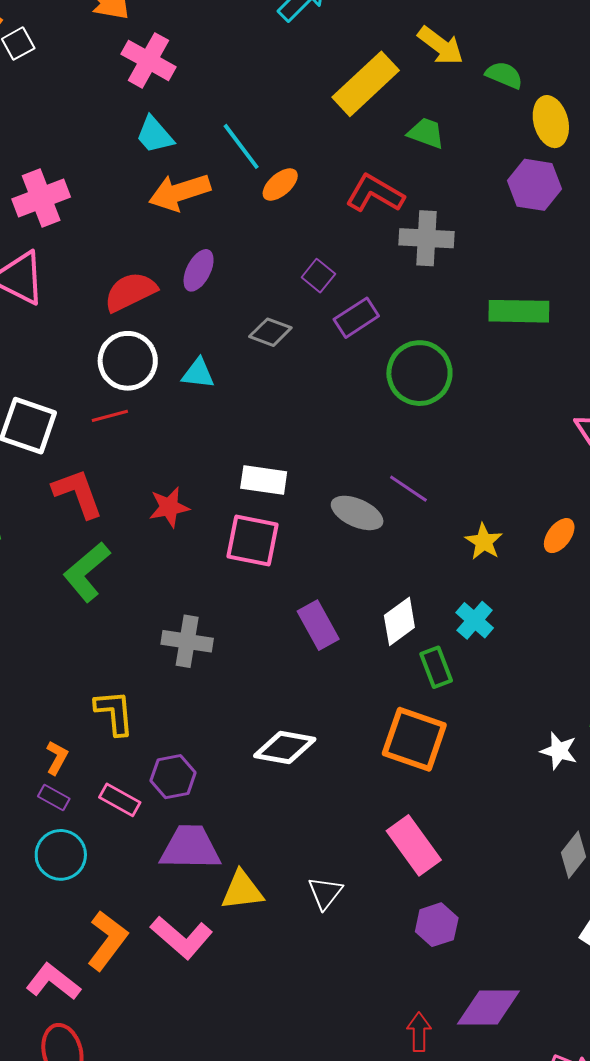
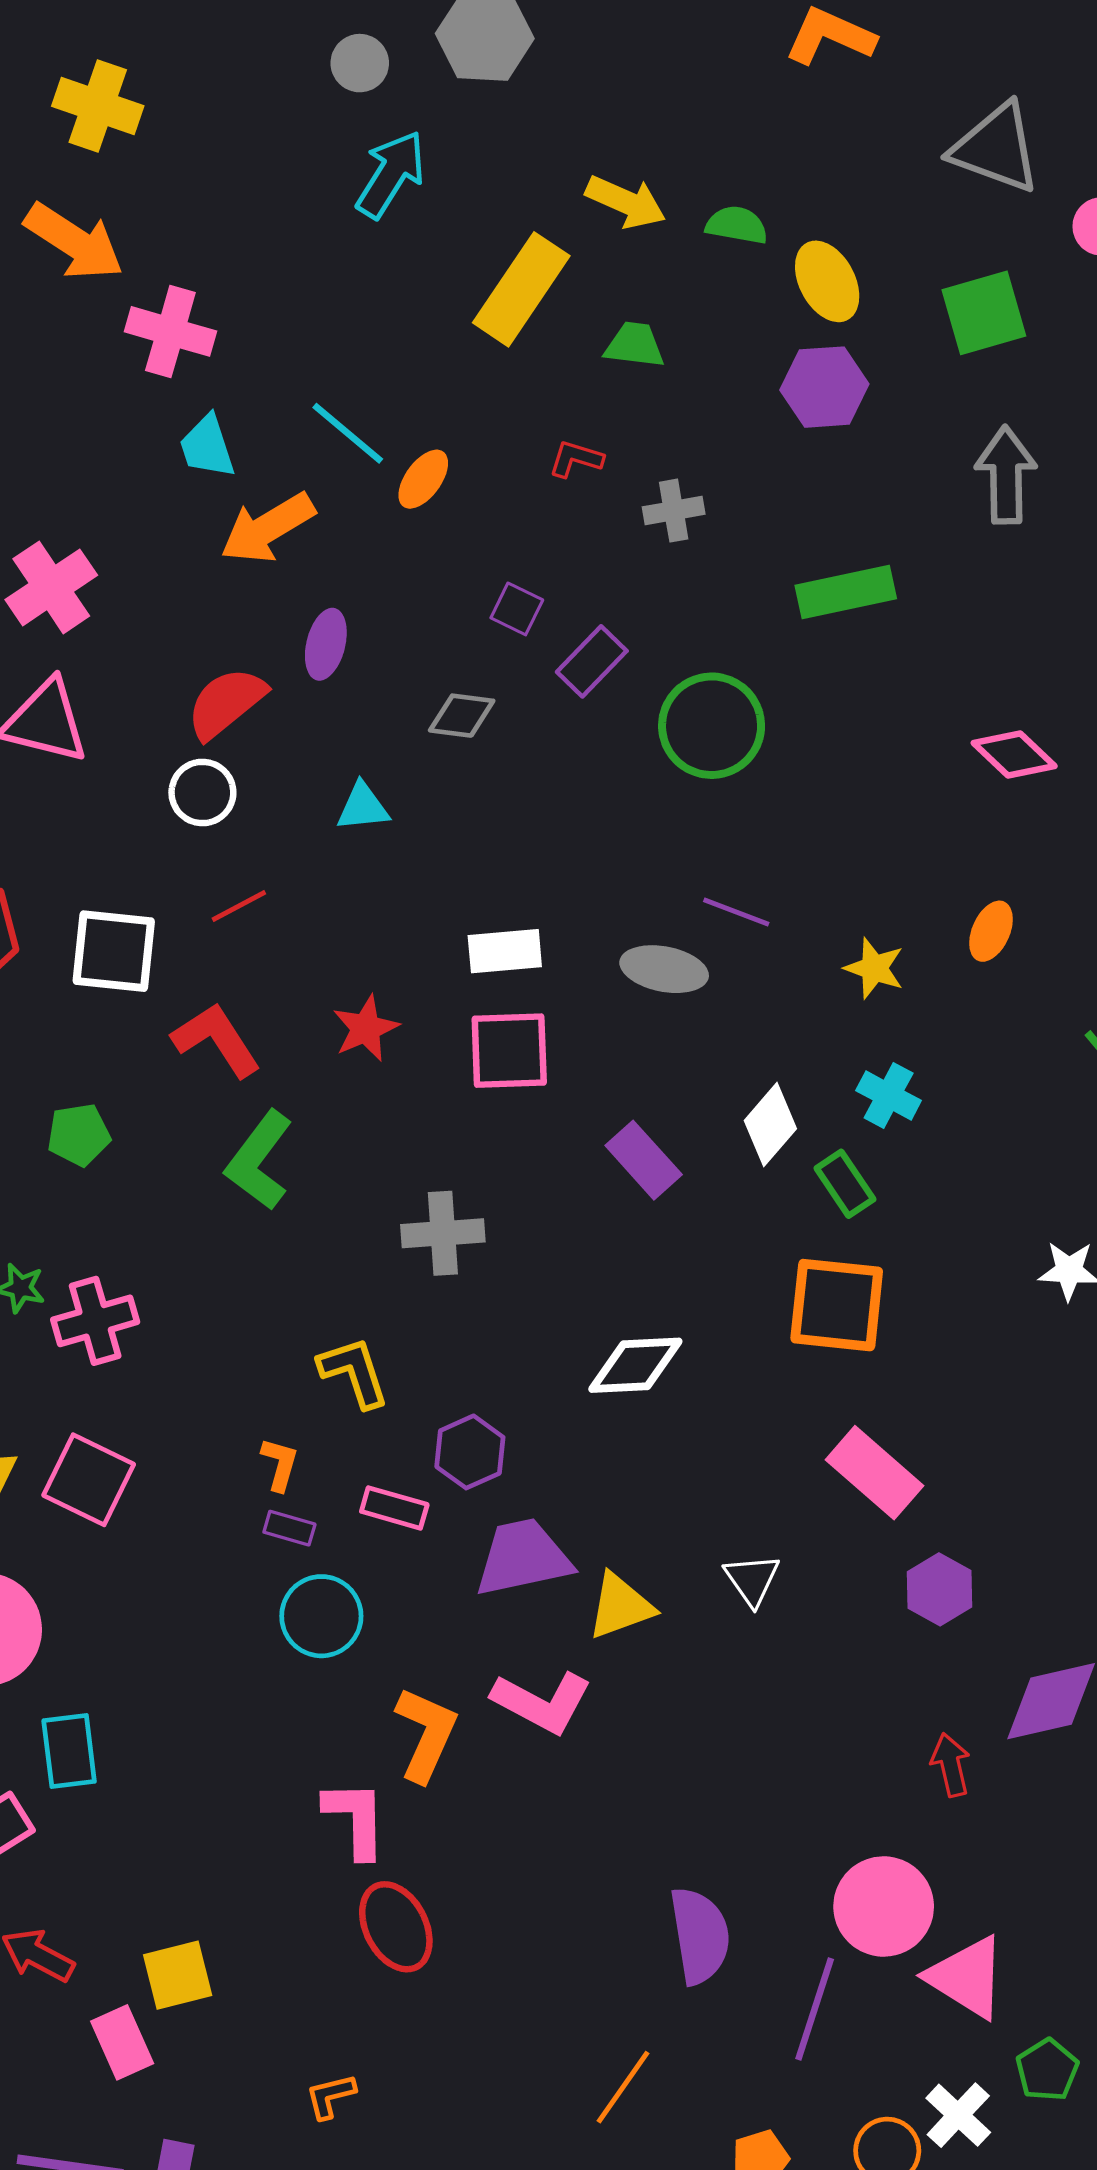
cyan trapezoid: (155, 135) -> (207, 447), turned 36
red L-shape: (375, 193) -> (576, 459), size x0.6
gray cross: (427, 238) -> (674, 511), size x0.7
white circle: (128, 361) -> (202, 793), moved, size x0.7
pink L-shape: (53, 982) -> (355, 1819), turned 64

